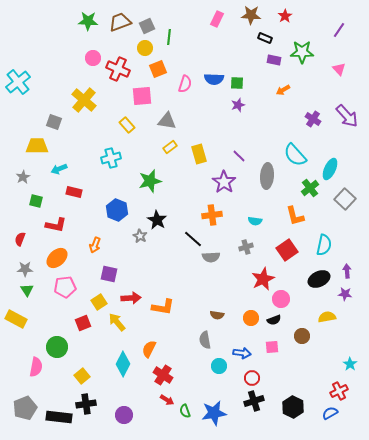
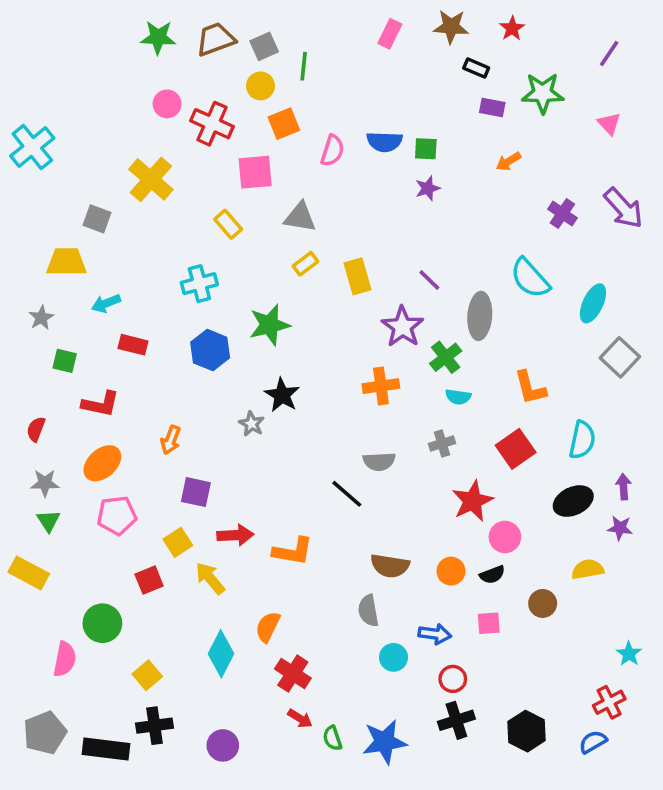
green cross: (310, 188) -> (446, 357), moved
blue hexagon: (117, 210) -> (210, 350), moved
black line: (193, 239) -> (347, 494), moved
brown semicircle: (217, 315) -> (390, 566), size x1.5

